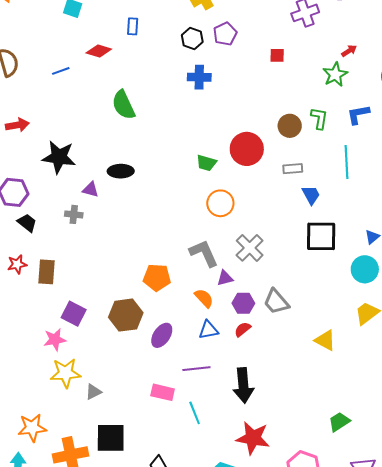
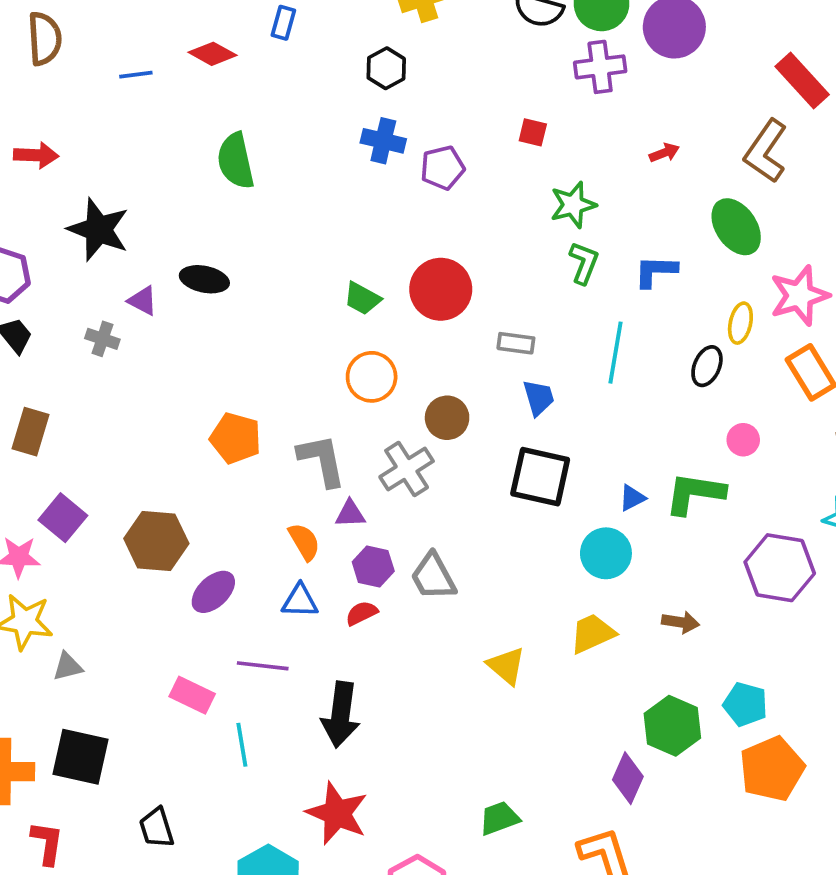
purple pentagon: (225, 34) -> (443, 168), moved
green star: (335, 75) -> (573, 205), moved
brown circle: (290, 126) -> (447, 418), moved
orange pentagon: (157, 277) -> (236, 438), moved

